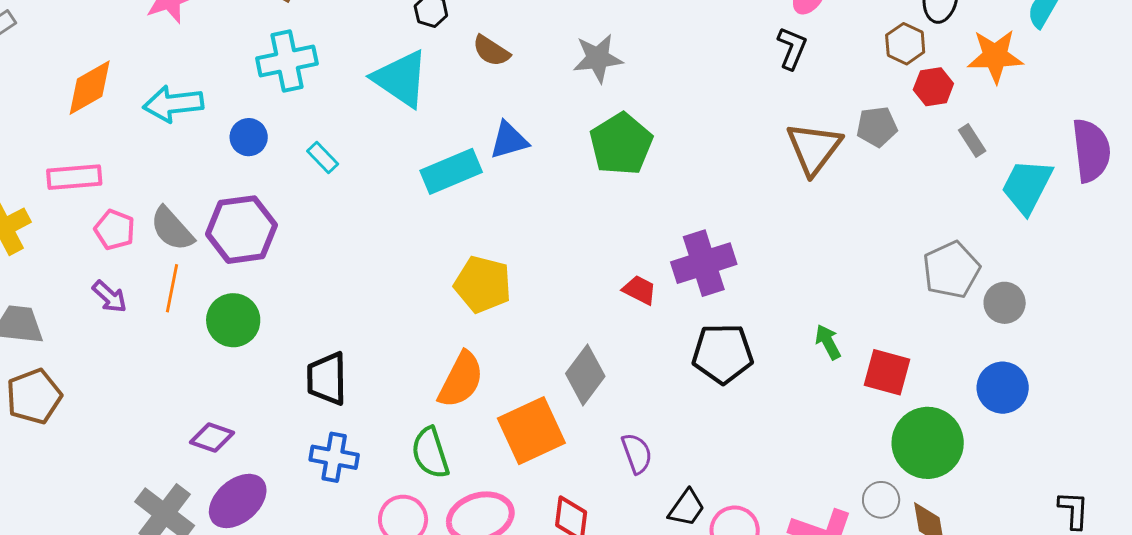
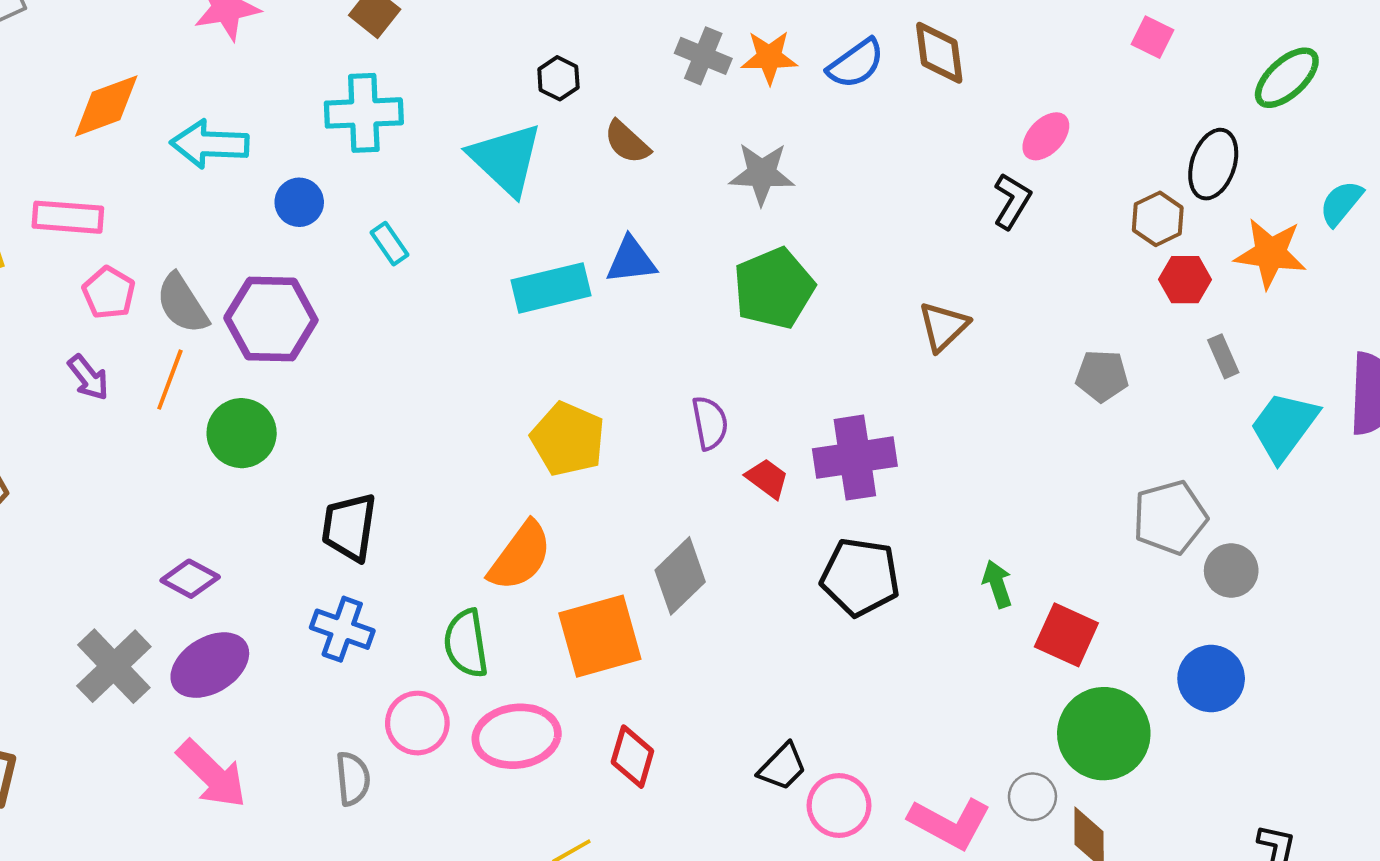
gray pentagon: (877, 127) -> (1102, 376), moved
brown triangle: (814, 148) -> (943, 326), moved, size x0.7
purple semicircle: (637, 453) -> (710, 423), moved

